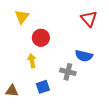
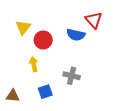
yellow triangle: (22, 17) -> (23, 27), moved
blue semicircle: (84, 56) -> (76, 35), moved

